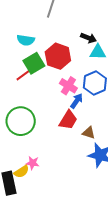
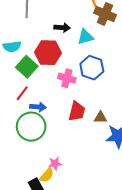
black arrow: (88, 38) -> (62, 28), moved
red line: (23, 75) -> (22, 93), moved
blue arrow: (77, 101) -> (38, 107), moved, turned 77

